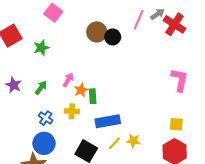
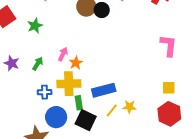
green rectangle: (93, 96) -> (79, 103), moved
yellow cross: (72, 111) -> (69, 84), size x1.6
blue cross: (46, 118) -> (45, 92), turned -32
blue circle: (44, 143) -> (56, 117), moved

